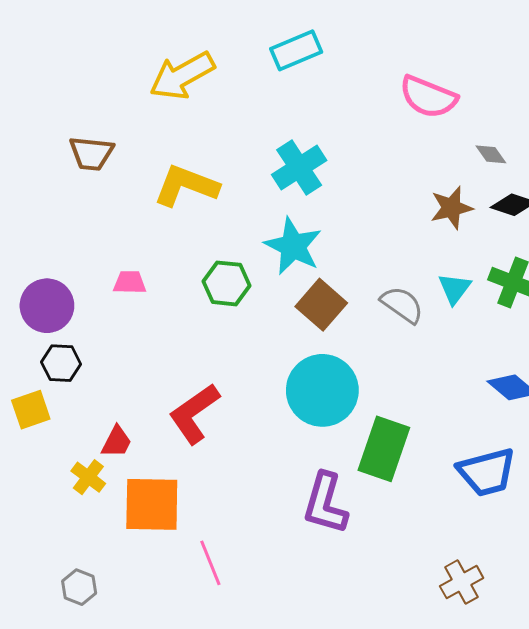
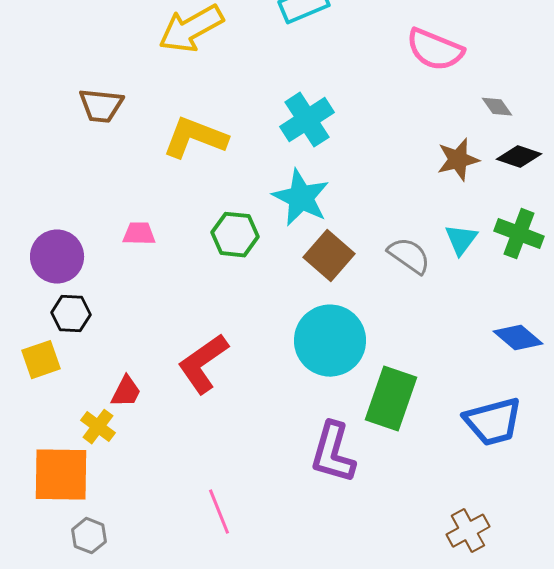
orange square: (152, 504) -> (61, 475), moved

